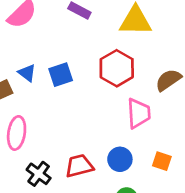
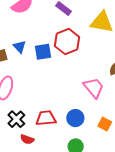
red hexagon: (117, 68) -> (67, 42), moved
pink trapezoid: (139, 113) -> (94, 88), turned -45

